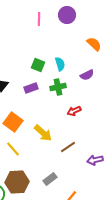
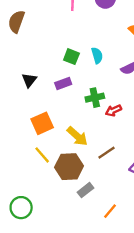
green cross: (58, 87) -> (95, 98), moved
orange square: (13, 122) -> (42, 123), turned 30
brown hexagon: (17, 182) -> (69, 167), moved

